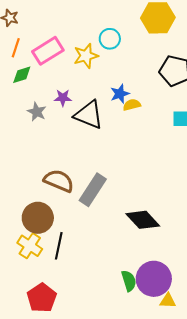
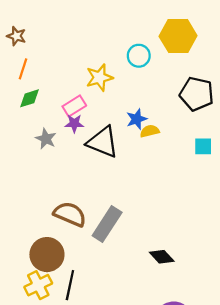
cyan circle: (110, 39) -> (139, 56), moved
pink rectangle: (48, 51) -> (74, 106), moved, size x0.7
black diamond: (143, 220) -> (162, 257), size x0.7
yellow cross: (30, 246) -> (38, 285), turned 30

